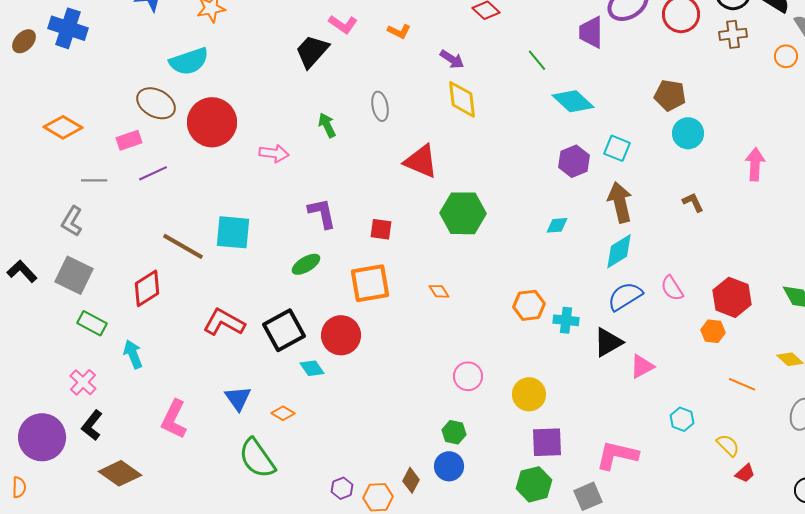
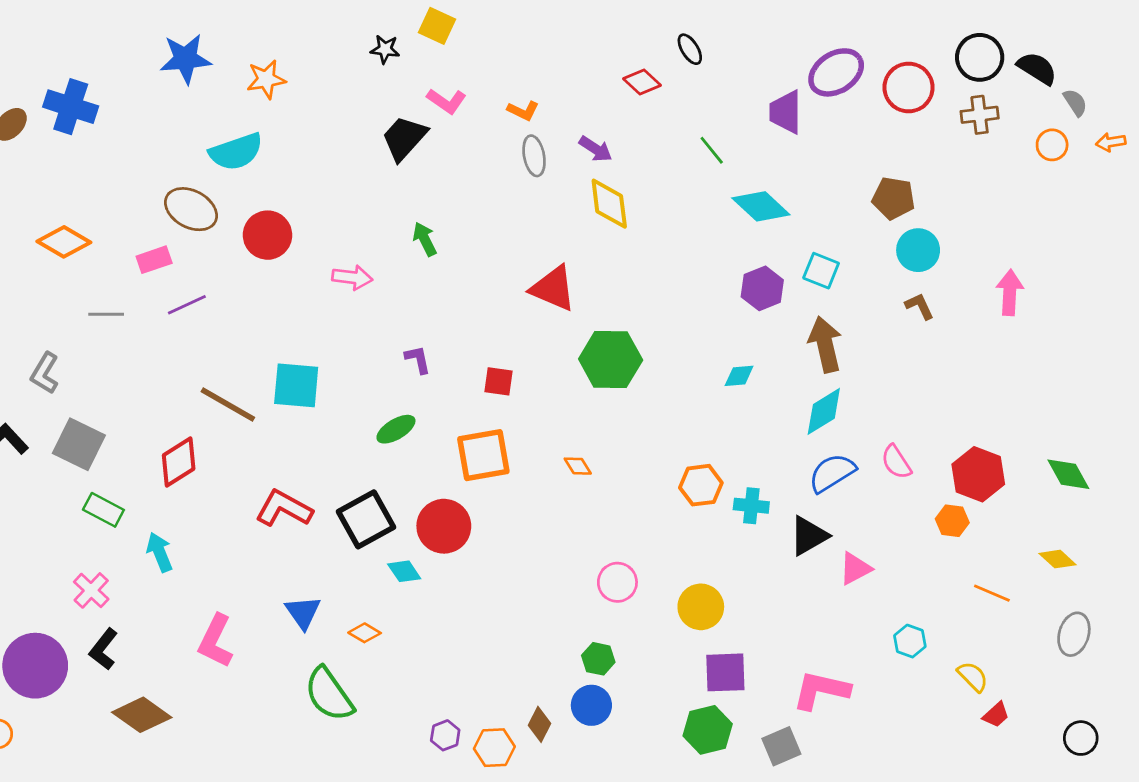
gray ellipse: (380, 106) -> (534, 156), moved
red circle: (212, 122) -> (268, 235), size x0.7
brown L-shape: (693, 202) -> (919, 306), moved
purple L-shape: (322, 213) -> (418, 359), size x0.7
gray L-shape: (72, 221) -> (45, 373), moved

